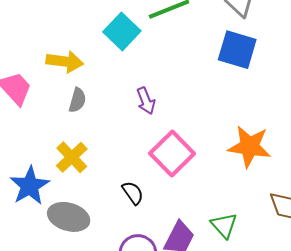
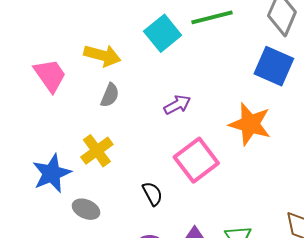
purple arrow: (146, 101) -> (177, 105), turned -104
orange star: (249, 147) -> (250, 124), moved
gray ellipse: (69, 217) -> (86, 209), size x0.7

